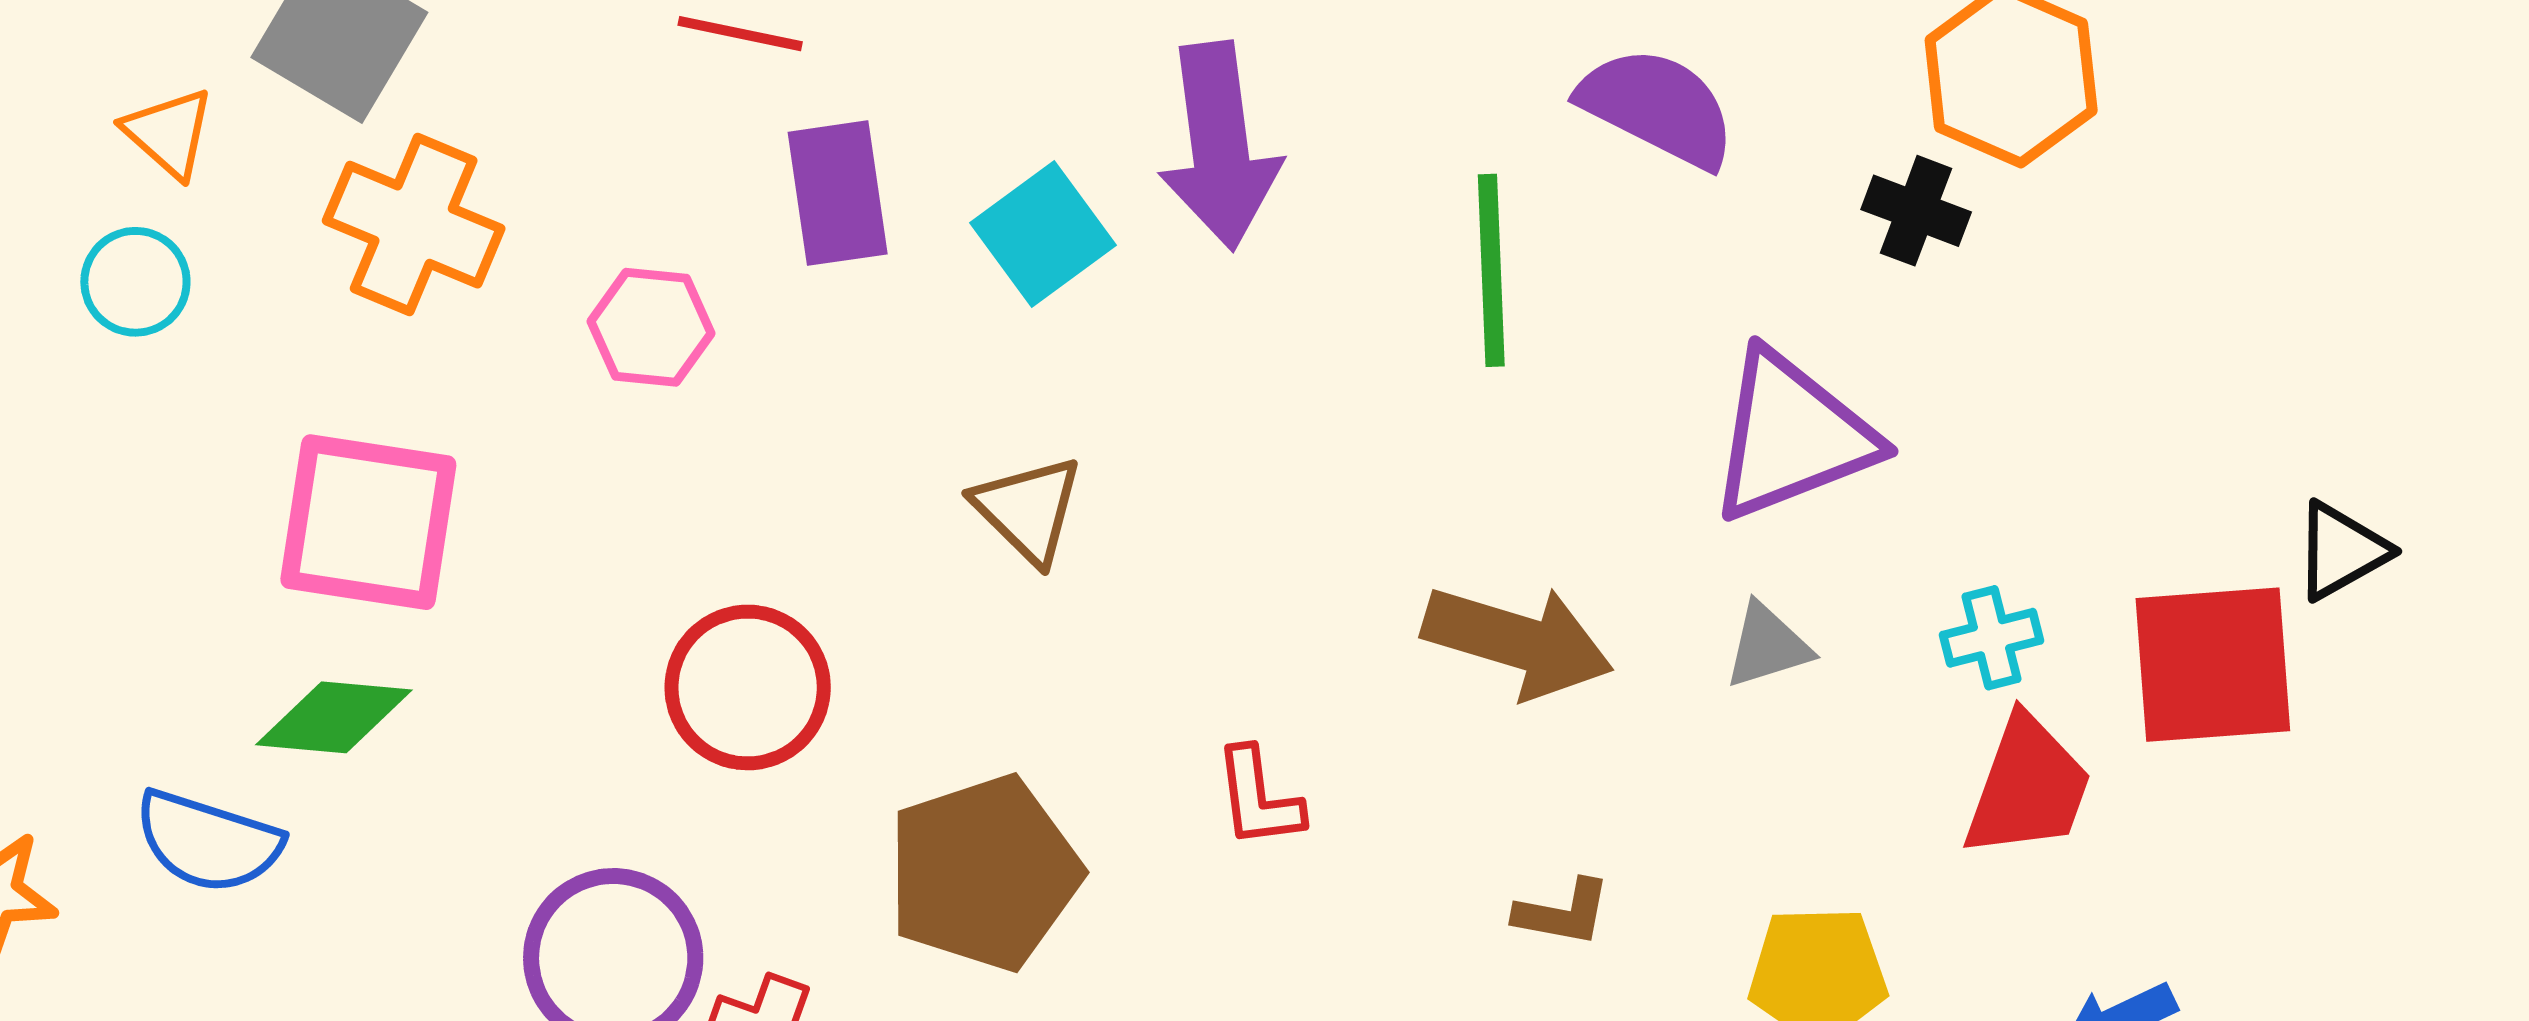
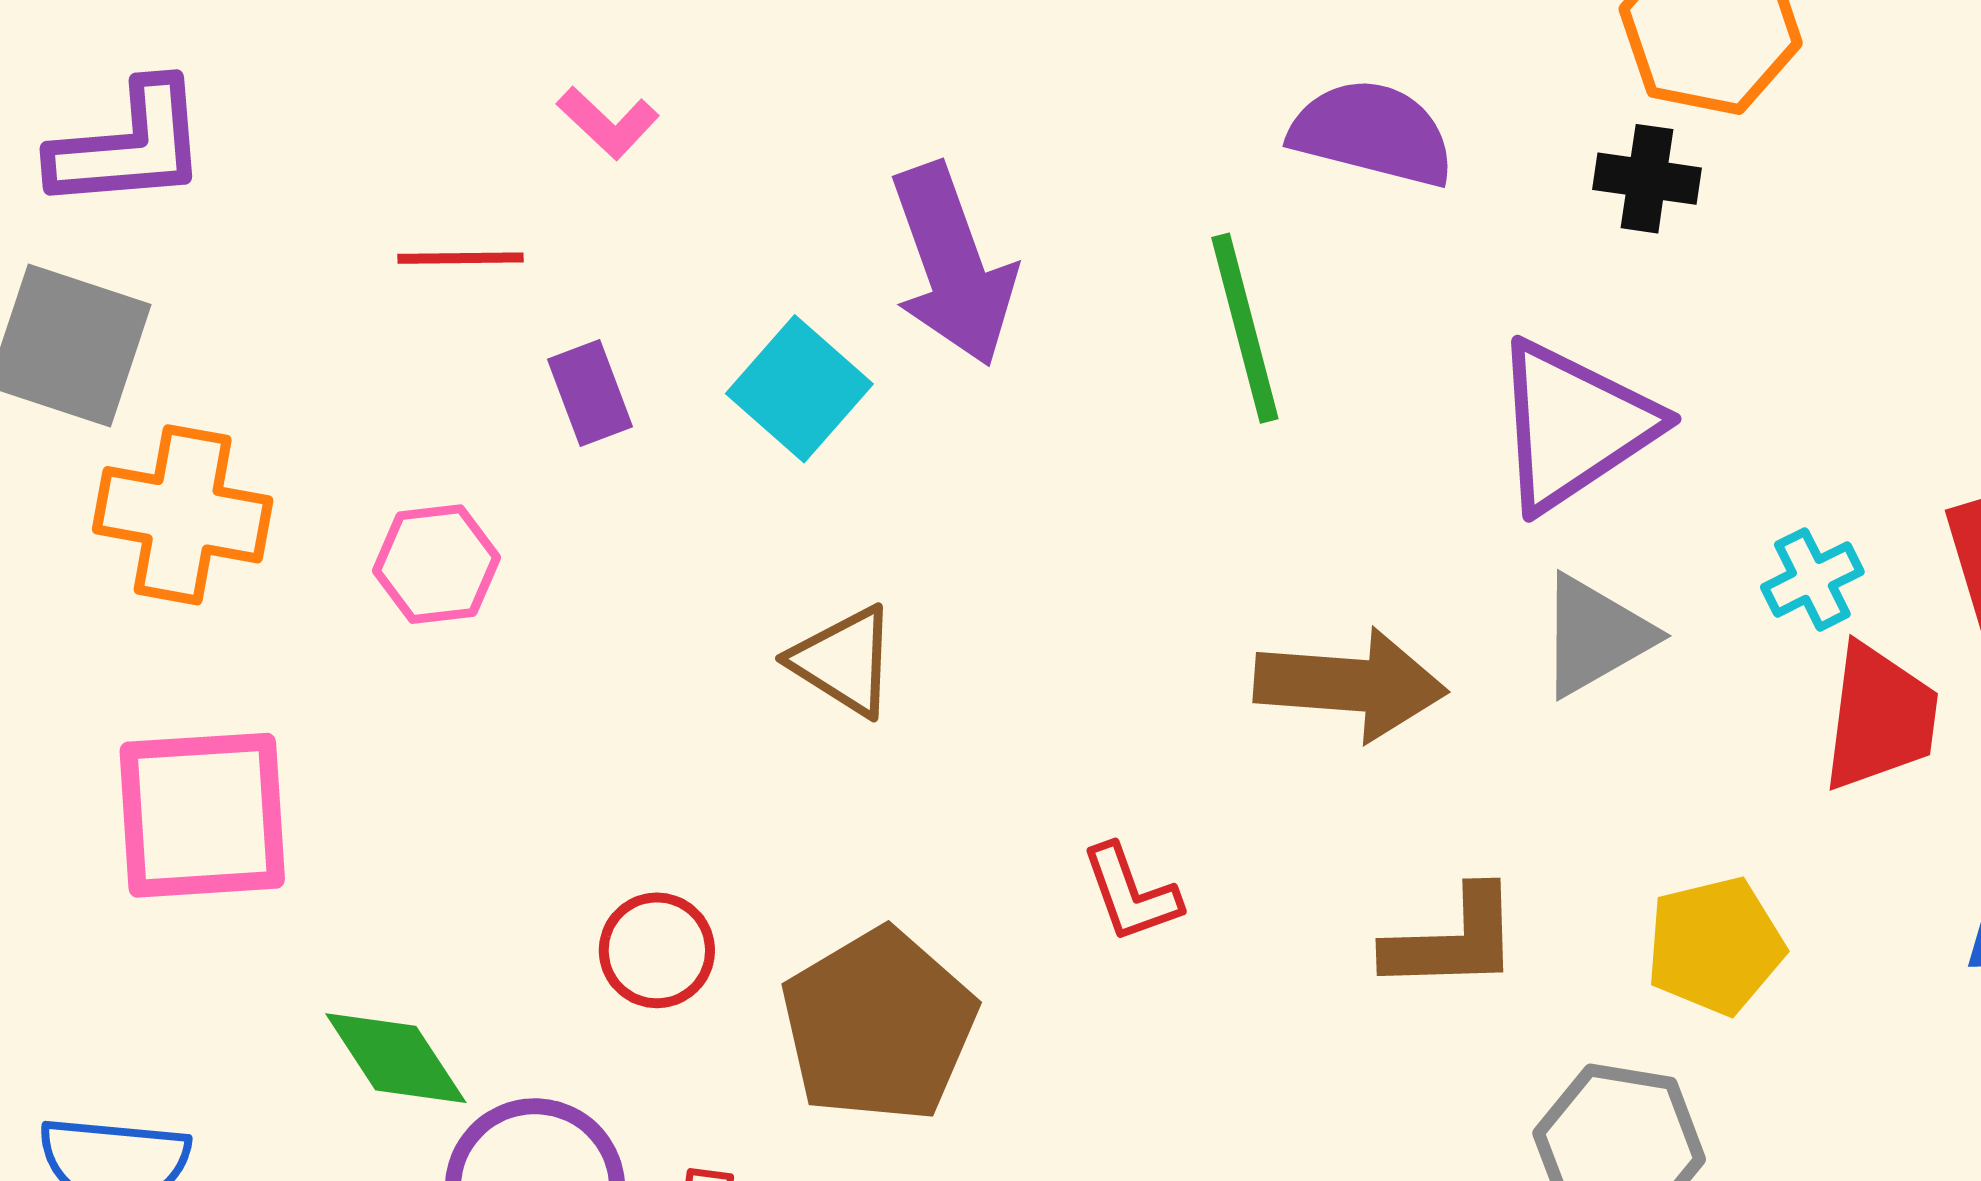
purple rectangle: (838, 193) -> (590, 393), size x0.7
gray triangle: (1767, 646) -> (1595, 635), size x1.4
red circle: (748, 687) -> (657, 950), moved, size x0.7
green diamond: (334, 717) -> (396, 1058), moved, turned 64
brown L-shape: (1563, 913) -> (1453, 940), size x1.5

